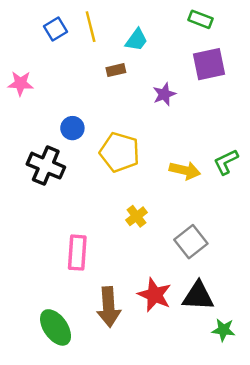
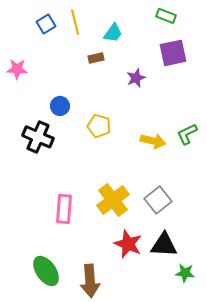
yellow pentagon: (120, 152) -> (99, 126), size x0.7
yellow cross: (136, 216) -> (113, 200), moved, size x1.8
brown arrow: (109, 307) -> (90, 281), moved

